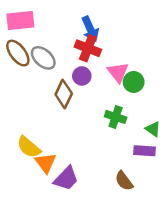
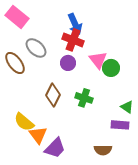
pink rectangle: (20, 20) -> (17, 17), turned 45
brown ellipse: (18, 53) -> (15, 63), moved
brown diamond: (64, 94) -> (53, 95), moved
green cross: (116, 117) -> (84, 98), moved
brown semicircle: (124, 181) -> (103, 150), turned -54

